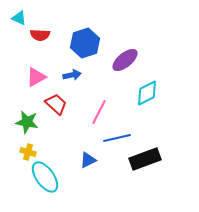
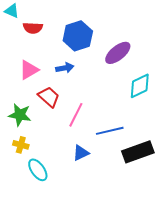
pink line: (99, 112) -> (76, 115), moved
cyan ellipse: (45, 177) -> (38, 170), size x0.7

